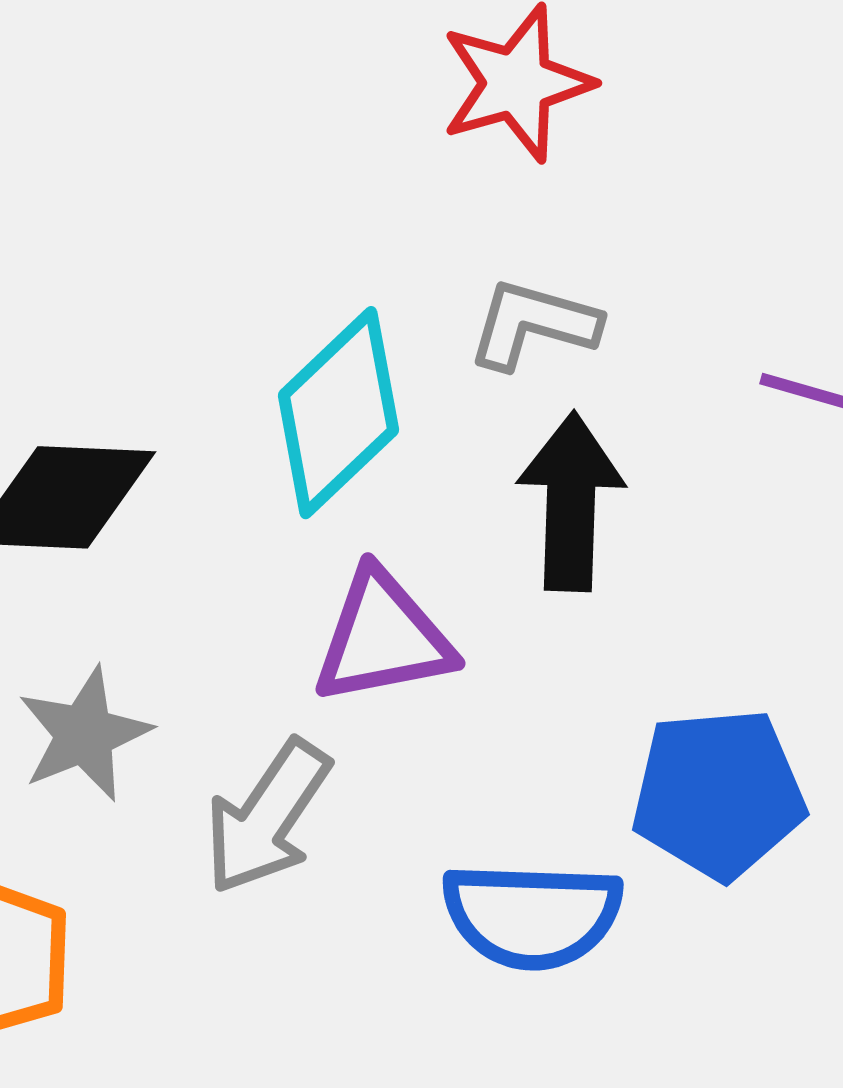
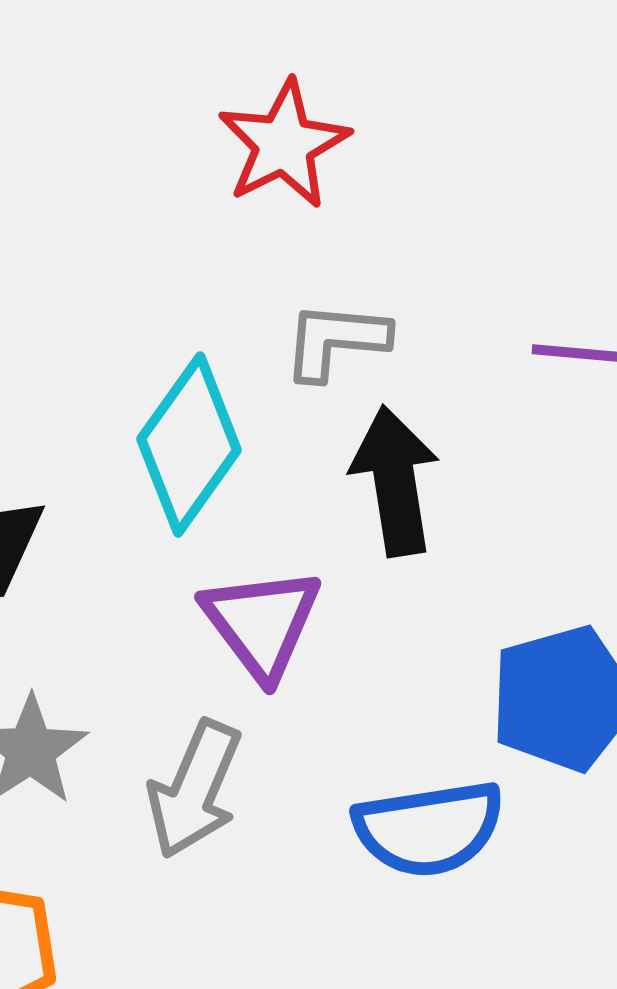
purple triangle: (383, 638) -> (262, 623), turned -45

